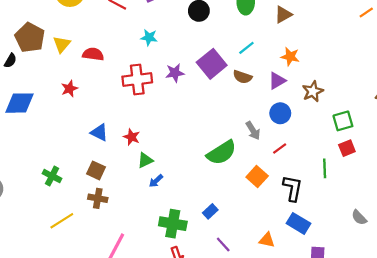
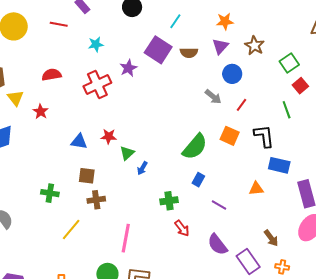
yellow triangle: (62, 44) -> (15, 98), moved
cyan line: (246, 48) -> (175, 21), moved
green semicircle: (222, 153) -> (195, 147), moved
green cross: (173, 224) -> (169, 201), size x0.7

